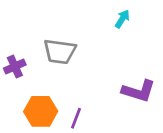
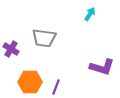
purple cross: (15, 66) -> (11, 49), turned -35

